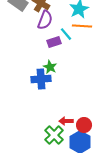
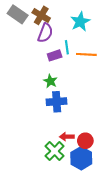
orange line: (82, 26) -> (86, 54), moved
cyan line: (66, 34) -> (67, 47), turned 32
blue cross: (41, 79) -> (57, 102), moved

